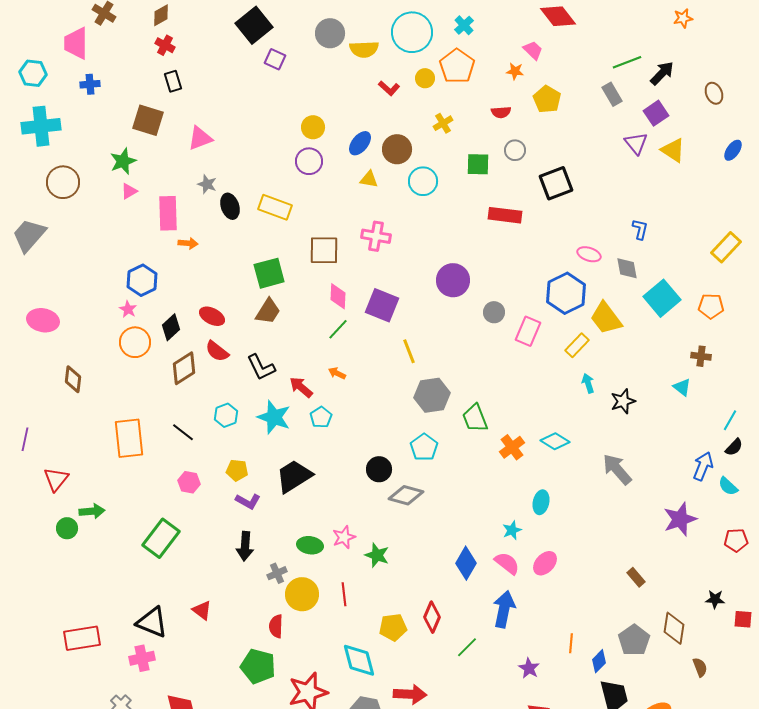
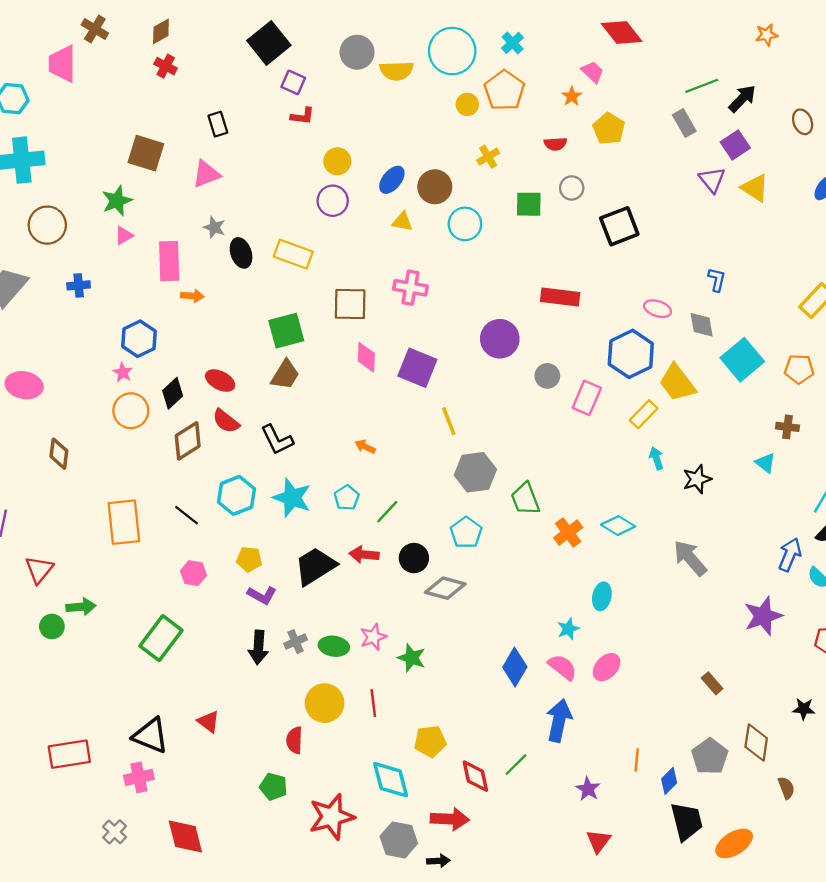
orange star: (515, 71) -> (572, 96), turned 30
black rectangle: (173, 81) -> (218, 124), moved
blue cross: (90, 84) -> (79, 285), moved
red L-shape: (389, 88) -> (303, 116), moved, turned -35
red rectangle: (505, 215) -> (560, 297), moved
green line: (338, 329) -> (387, 512), moved
red arrow: (301, 387) -> (364, 555), moved, turned -35
cyan hexagon: (226, 415) -> (236, 495), size x1.4
gray cross: (277, 573) -> (296, 642), moved
red diamond: (432, 617) -> (475, 776), moved, turned -36
green pentagon: (258, 666) -> (274, 787), size x0.7

